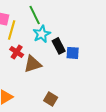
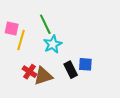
black rectangle: (59, 46) -> (71, 70), moved
red cross: (17, 52) -> (30, 72), moved

